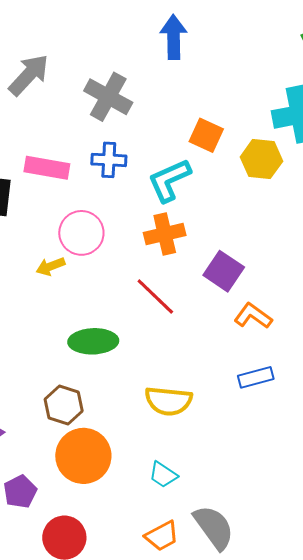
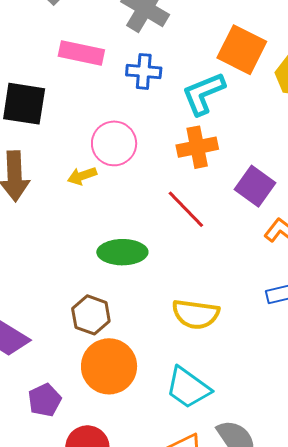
orange square: (206, 135) -> (242, 50), size x1.4
pink rectangle: (47, 168) -> (81, 53), moved
cyan trapezoid: (163, 475) -> (188, 388), size x1.6

